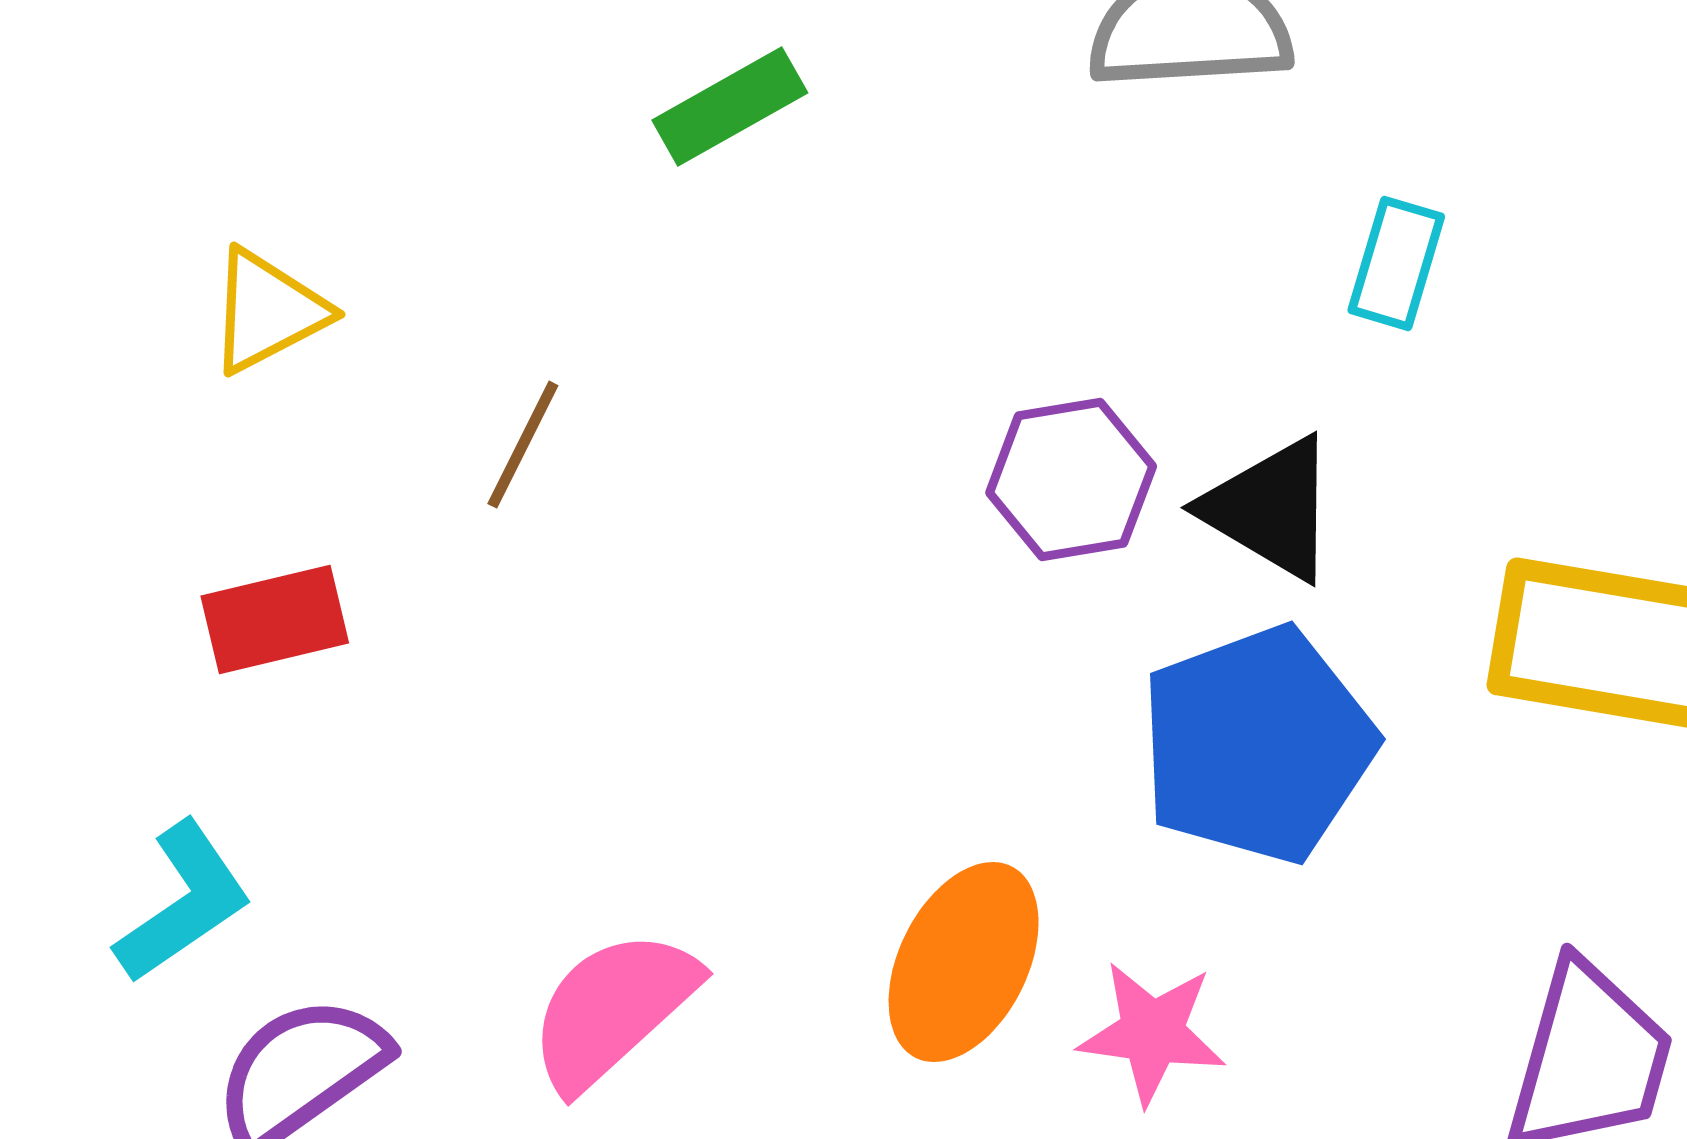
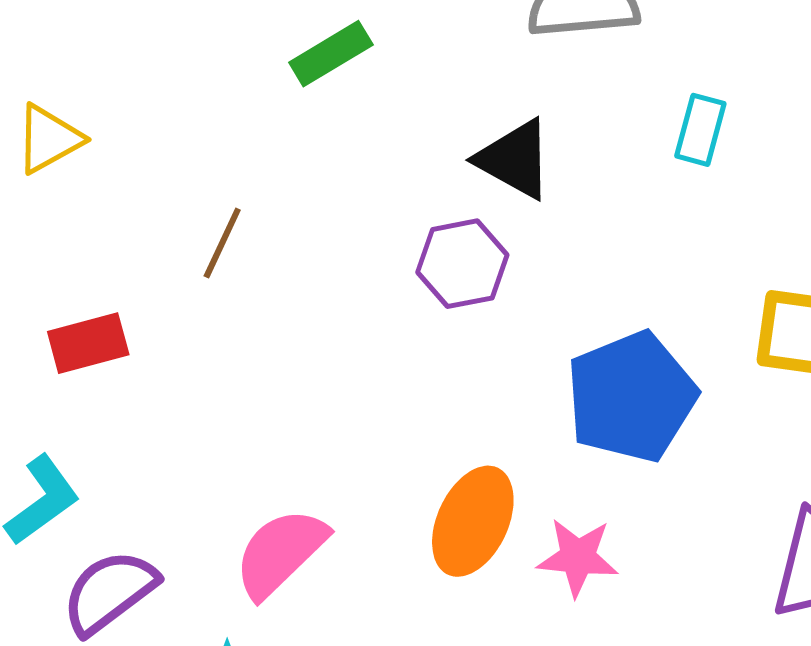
yellow triangle: (268, 311) -> (49, 139), moved
purple hexagon: (1071, 480) -> (462, 264), moved
black triangle: (1271, 508) -> (515, 159), moved

